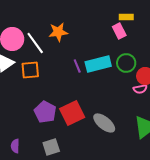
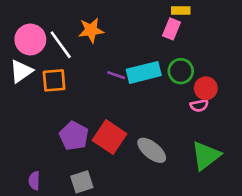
pink rectangle: (119, 31) -> (172, 29), turned 49
purple line: (77, 66) -> (116, 75), turned -48
red square: (72, 113) -> (109, 137), turned -30

